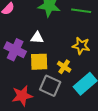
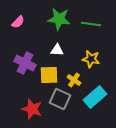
white triangle: (37, 38) -> (57, 50), moved
red star: (22, 96) -> (32, 109), turned 30

